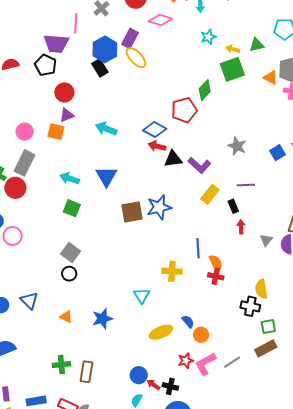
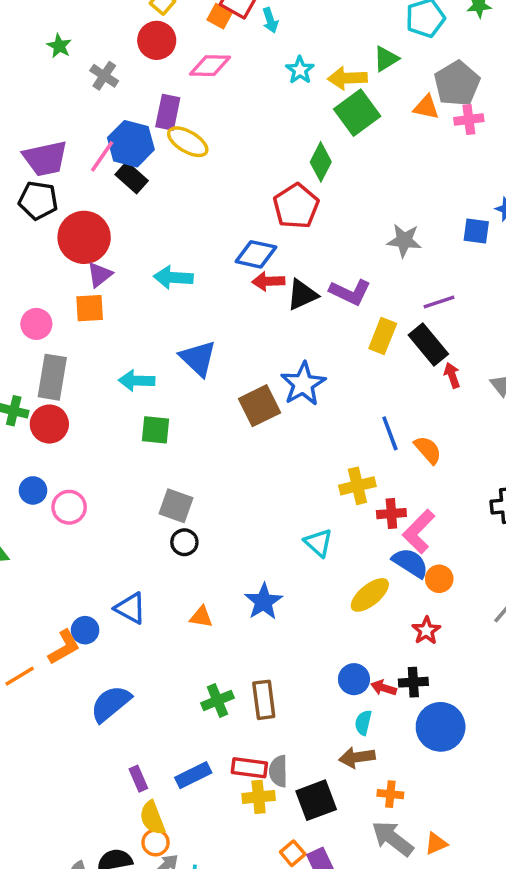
pink line: (76, 23) -> (102, 156), moved, turned 48
yellow arrow: (233, 49) -> (347, 78), size x1.5
red circle: (64, 92) -> (84, 237), size x1.5
blue square: (277, 153) -> (476, 231), turned -35
black rectangle: (233, 206) -> (428, 344), size x1.6
red cross: (216, 276) -> (391, 514), moved
blue semicircle: (188, 321) -> (410, 563), size x1.5
pink L-shape: (205, 364) -> (419, 531), moved

